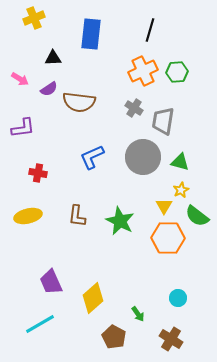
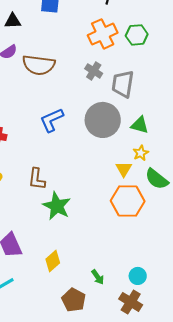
green star: (120, 221) -> (57, 206), moved
yellow diamond: (93, 298) -> (53, 261), size x0.7
cyan circle: (178, 298) -> (138, 276), moved

